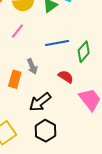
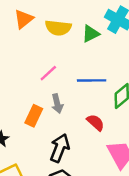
pink line: (17, 31) -> (48, 73), moved
black arrow: (40, 102) -> (60, 148), turned 140

